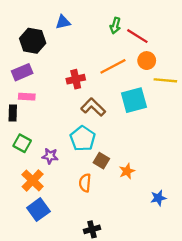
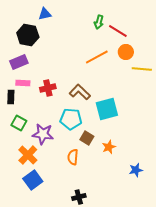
blue triangle: (63, 22) -> (45, 14), moved
red cross: (76, 79) -> (48, 88), moved
cyan square: (134, 100) -> (107, 109), moved
cyan pentagon: (83, 139) -> (71, 119), turned -30
purple star: (50, 156) -> (43, 134), size x1.5

